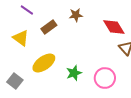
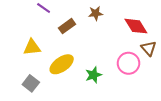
yellow triangle: (21, 38) -> (32, 47), moved, turned -42
pink circle: (105, 78) -> (129, 63), moved

